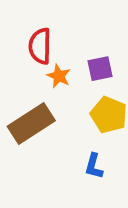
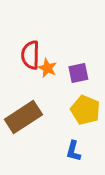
orange star: (59, 76) -> (47, 68), moved

